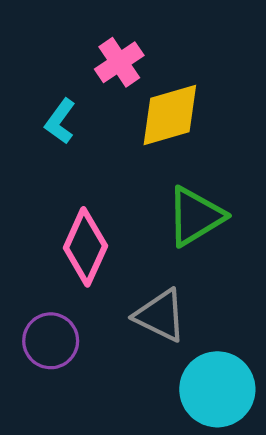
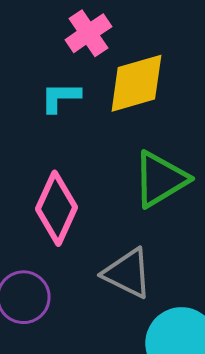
cyan L-shape: (60, 121) -> (60, 97), moved, turned 54

